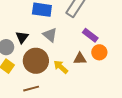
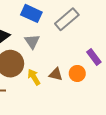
purple rectangle: (90, 35) -> (94, 57), moved

